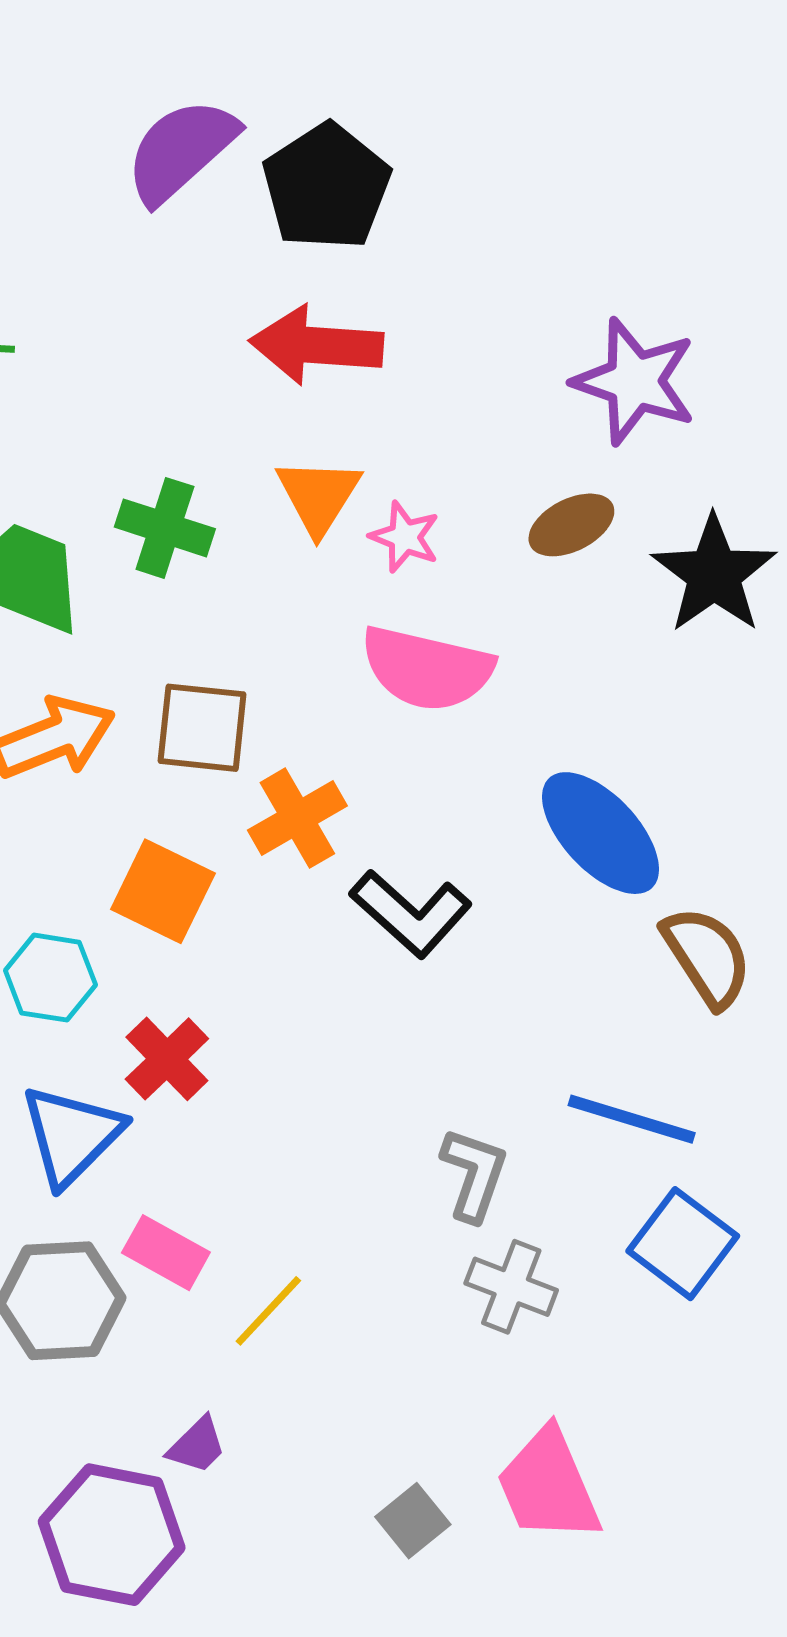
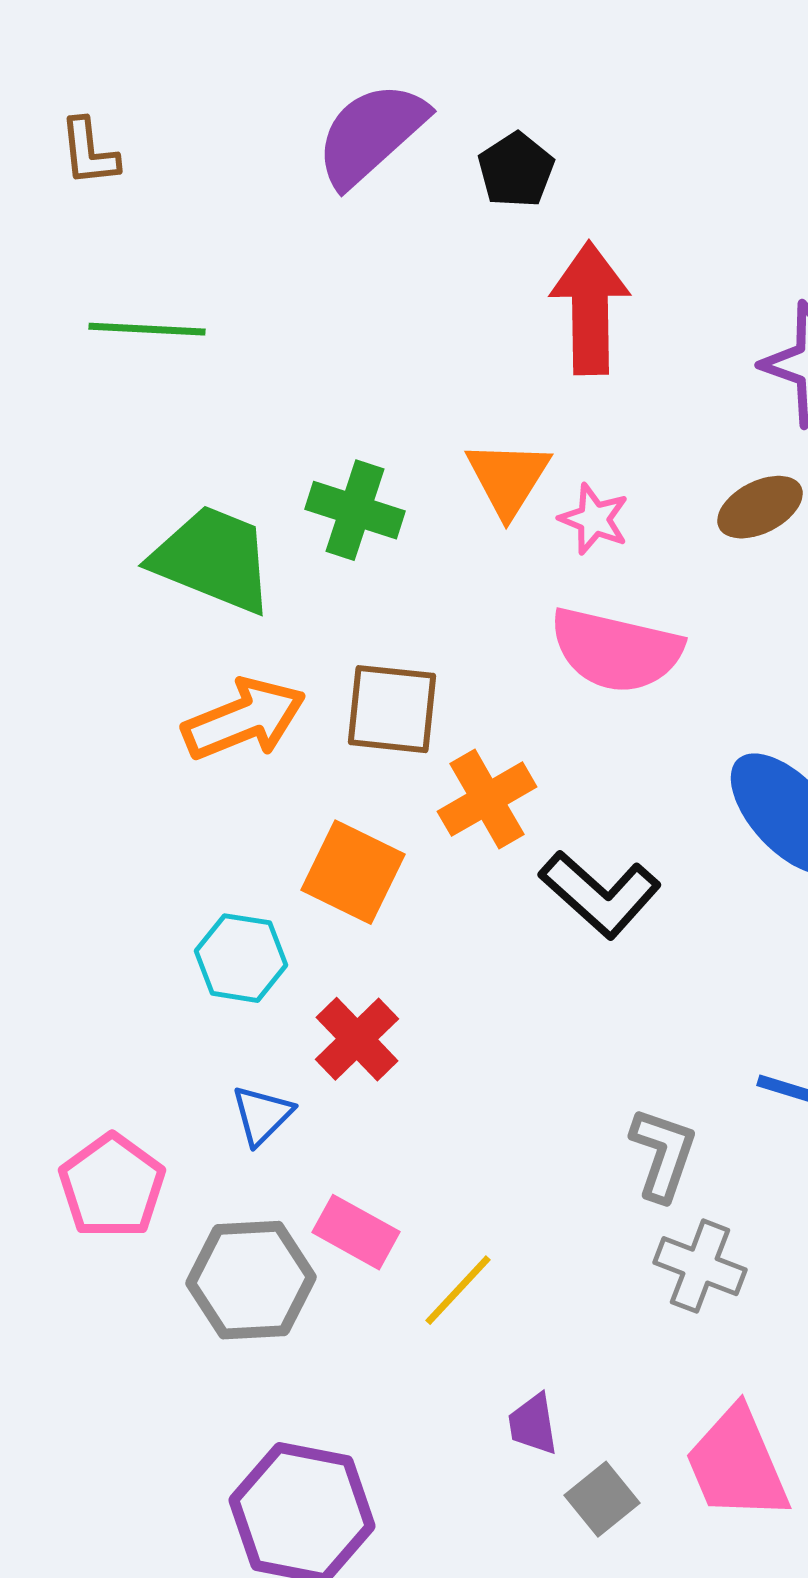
black pentagon: (327, 187) -> (516, 170), size x0.6
red arrow: (316, 345) -> (590, 308), moved, turned 85
blue triangle: (72, 1135) -> (262, 1115), size x0.6
purple trapezoid: (197, 1445) -> (533, 1424), moved, turned 126

